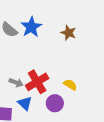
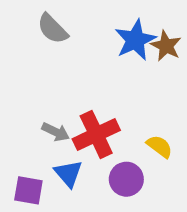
blue star: (31, 27) -> (135, 40), moved

